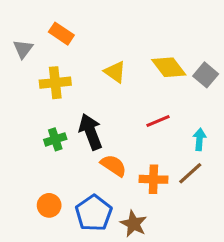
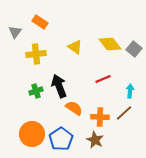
orange circle: (49, 205) -> (32, 134), size x1.6
brown star: (133, 224) -> (95, 140), moved

